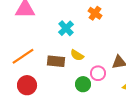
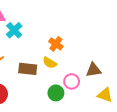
orange cross: (95, 13) -> (56, 44), moved
cyan cross: (66, 28) -> (14, 30), moved

